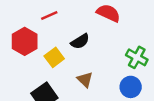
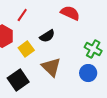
red line: (49, 15) -> (22, 15), turned -32
brown triangle: (85, 80) -> (51, 67), size x1.5

